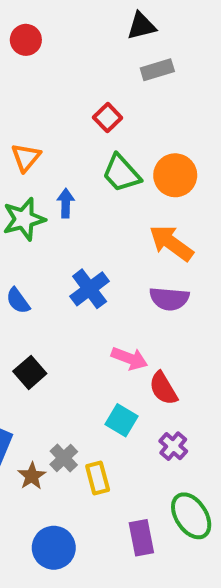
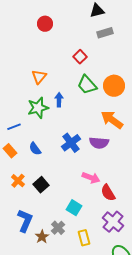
red circle: (26, 40) -> (45, 24), moved
purple semicircle: (169, 299) -> (99, 143), moved
cyan square: (121, 420) -> (74, 208), moved
purple cross: (173, 446) -> (113, 222), size x1.5
yellow rectangle: (98, 478) -> (84, 238), moved

